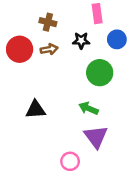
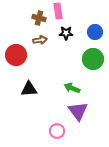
pink rectangle: (97, 14) -> (58, 11), moved
red circle: (20, 49) -> (16, 55), moved
green circle: (100, 73) -> (93, 59), moved

